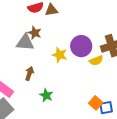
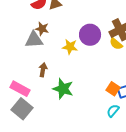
yellow semicircle: (96, 61) -> (116, 44), moved, turned 72
green star: (46, 95) -> (63, 89), size x1.5

